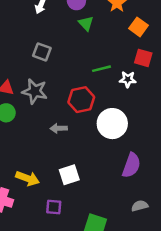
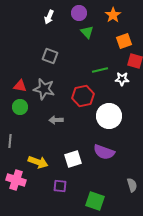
orange square: (138, 27) -> (124, 41), moved, turned 35
gray arrow: (59, 128) -> (56, 120), moved
purple semicircle: (131, 165) -> (104, 152), moved, turned 90
gray semicircle: (140, 206) -> (132, 185), turned 88

